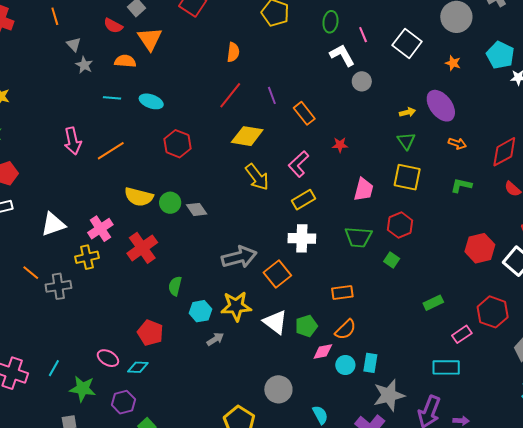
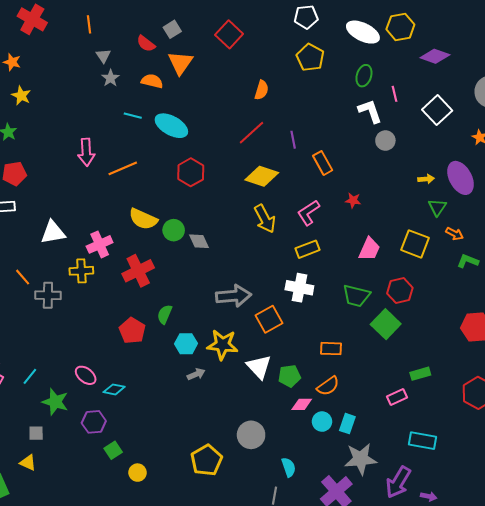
cyan ellipse: (151, 101) -> (171, 126), size x1.4
green triangle: (406, 141) -> (437, 207), moved
orange arrow: (457, 143) -> (455, 234), moved
green square: (392, 260) -> (386, 324), size x1.8
red pentagon: (150, 333) -> (132, 331), moved
pink rectangle: (462, 334) -> (397, 397), moved

